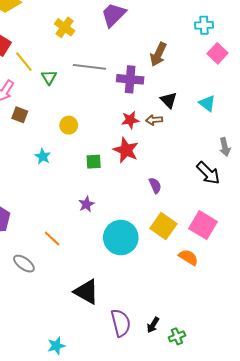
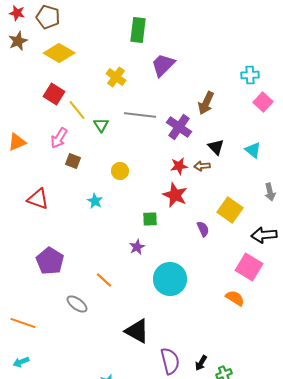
purple cross: (130, 79) -> (179, 127), turned 30
green square: (94, 162) -> (150, 219), moved
black arrow: (208, 173) -> (264, 235), moved, turned 130
yellow square: (163, 226) -> (230, 210), moved

